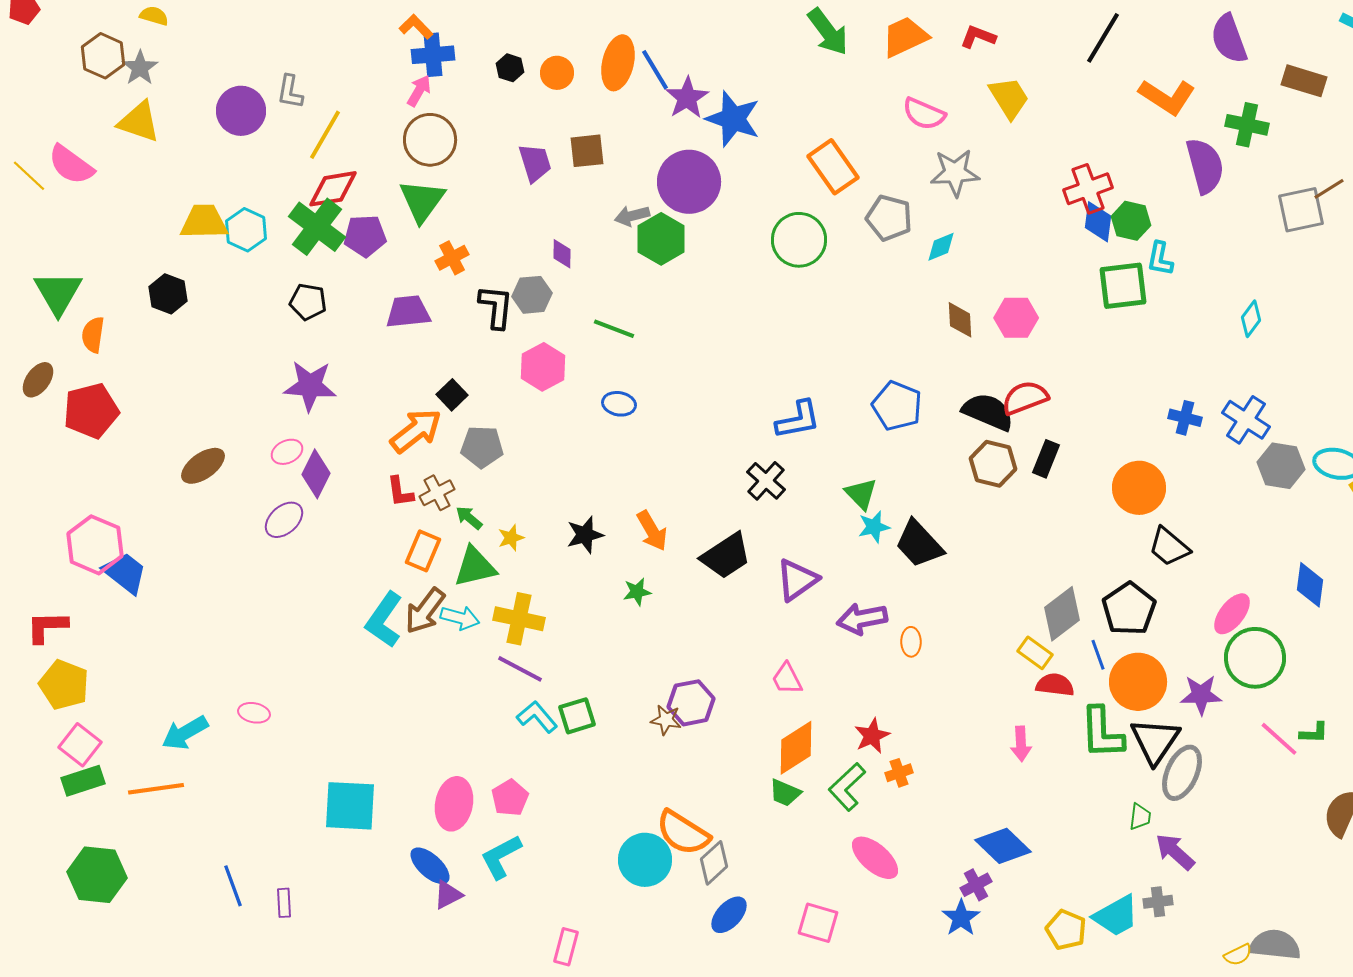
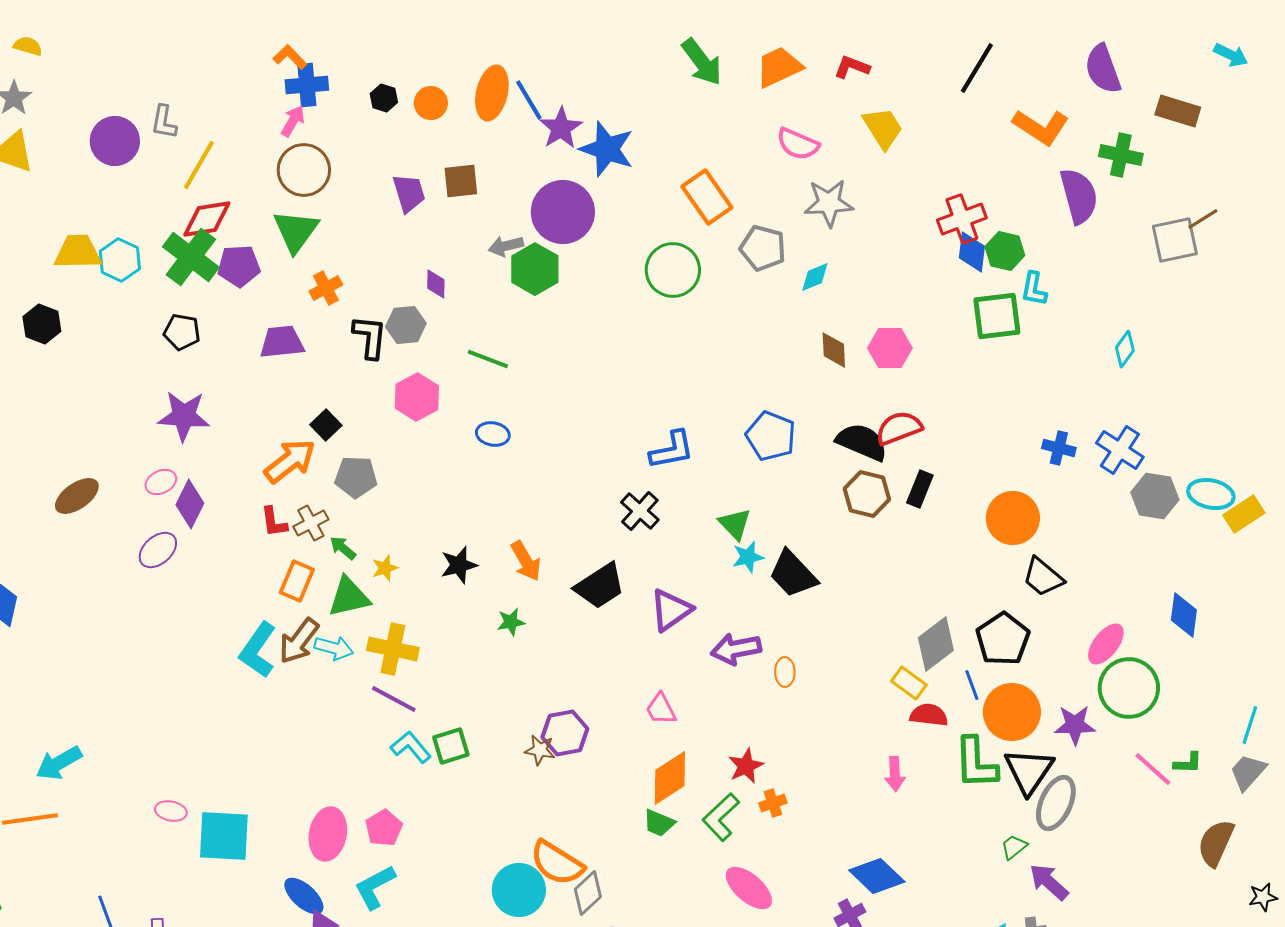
pink ellipse: (254, 713) -> (171, 811), moved
green trapezoid: (1140, 817) -> (1014, 847), turned -136

